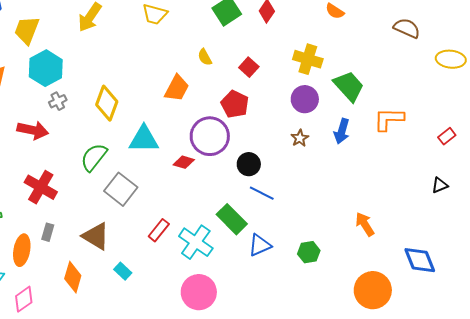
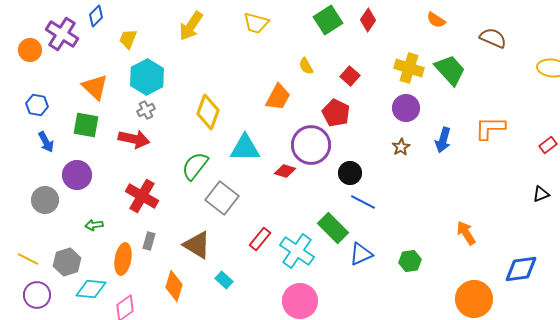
brown semicircle: (407, 28) -> (493, 38), moved
yellow trapezoid: (27, 30) -> (128, 39), size x0.7
green trapezoid: (349, 86) -> (450, 70), moved
gray cross: (58, 101) -> (146, 110), moved
blue diamond: (420, 260) -> (521, 269), turned -76

